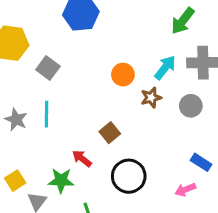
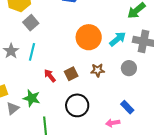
gray square: (48, 68) -> (31, 23), moved
orange circle: (123, 75) -> (89, 37), size x1.6
brown star: (151, 98) -> (98, 70), moved
red arrow: (82, 158) -> (50, 76), moved

